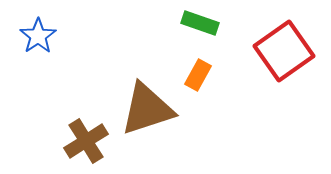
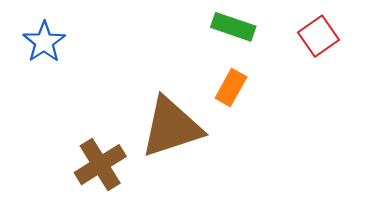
red square: (284, 51) -> (319, 36), moved, size x0.6

